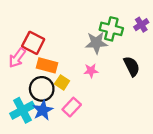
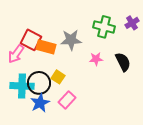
gray star: (96, 43) -> (71, 40), moved
orange rectangle: (47, 65) -> (46, 47), moved
pink star: (91, 71) -> (96, 59), moved
cyan cross: (22, 110) -> (22, 86), moved, turned 30

